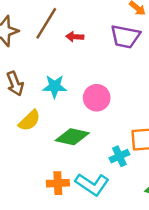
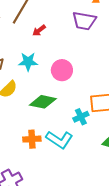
red arrow: (75, 37) -> (39, 30), moved, turned -40

